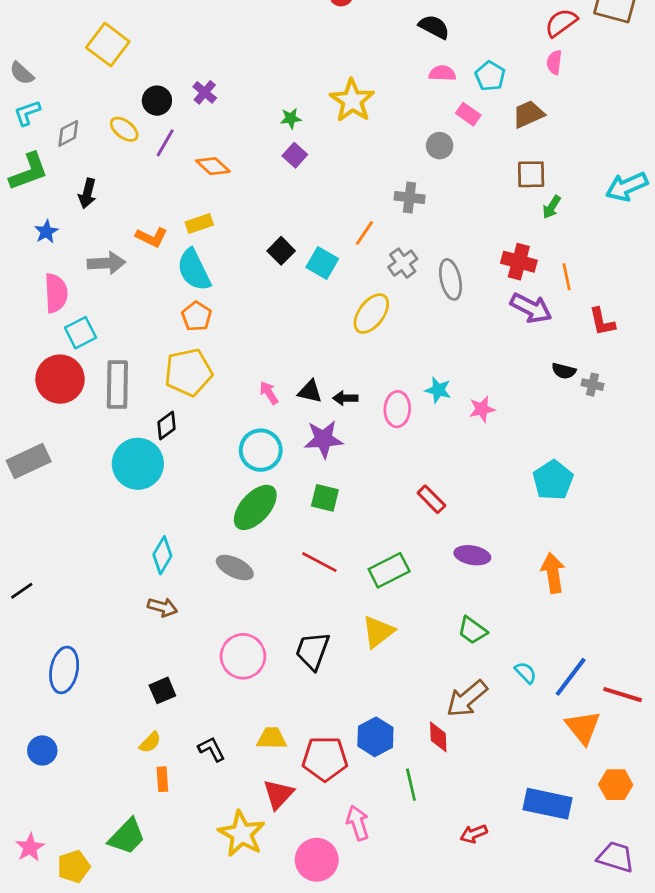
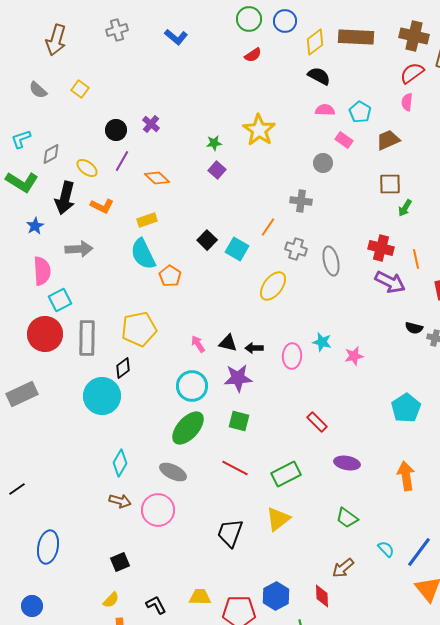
yellow square: (108, 45) -> (80, 89), size x0.6
gray semicircle: (22, 73) -> (38, 90), moved
yellow ellipse: (124, 129) -> (87, 168), moved
green L-shape: (29, 172) -> (22, 182), turned 52
black arrow: (87, 193) -> (65, 198), size x1.5
orange L-shape: (151, 237) -> (102, 206), moved
gray cross: (403, 263) -> (296, 249), turned -35
orange pentagon: (197, 316) -> (170, 276), moved
pink circle: (243, 656) -> (158, 510), moved
brown arrow: (467, 699) -> (343, 568), size x0.7

